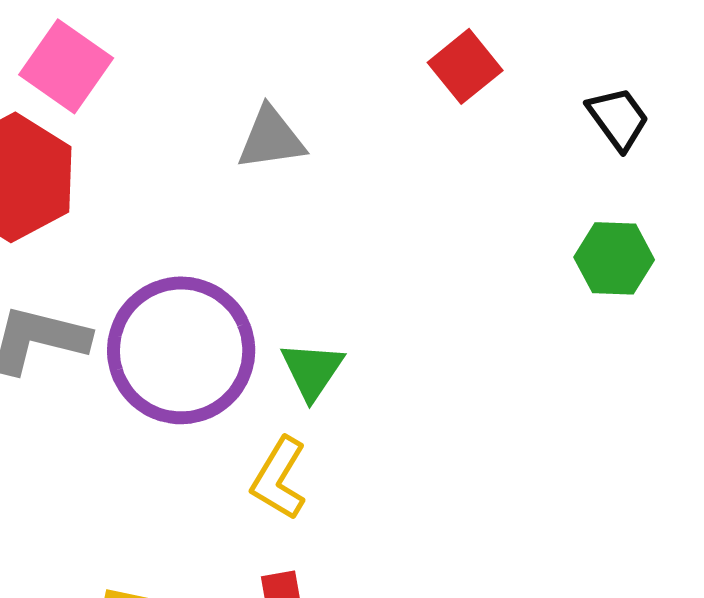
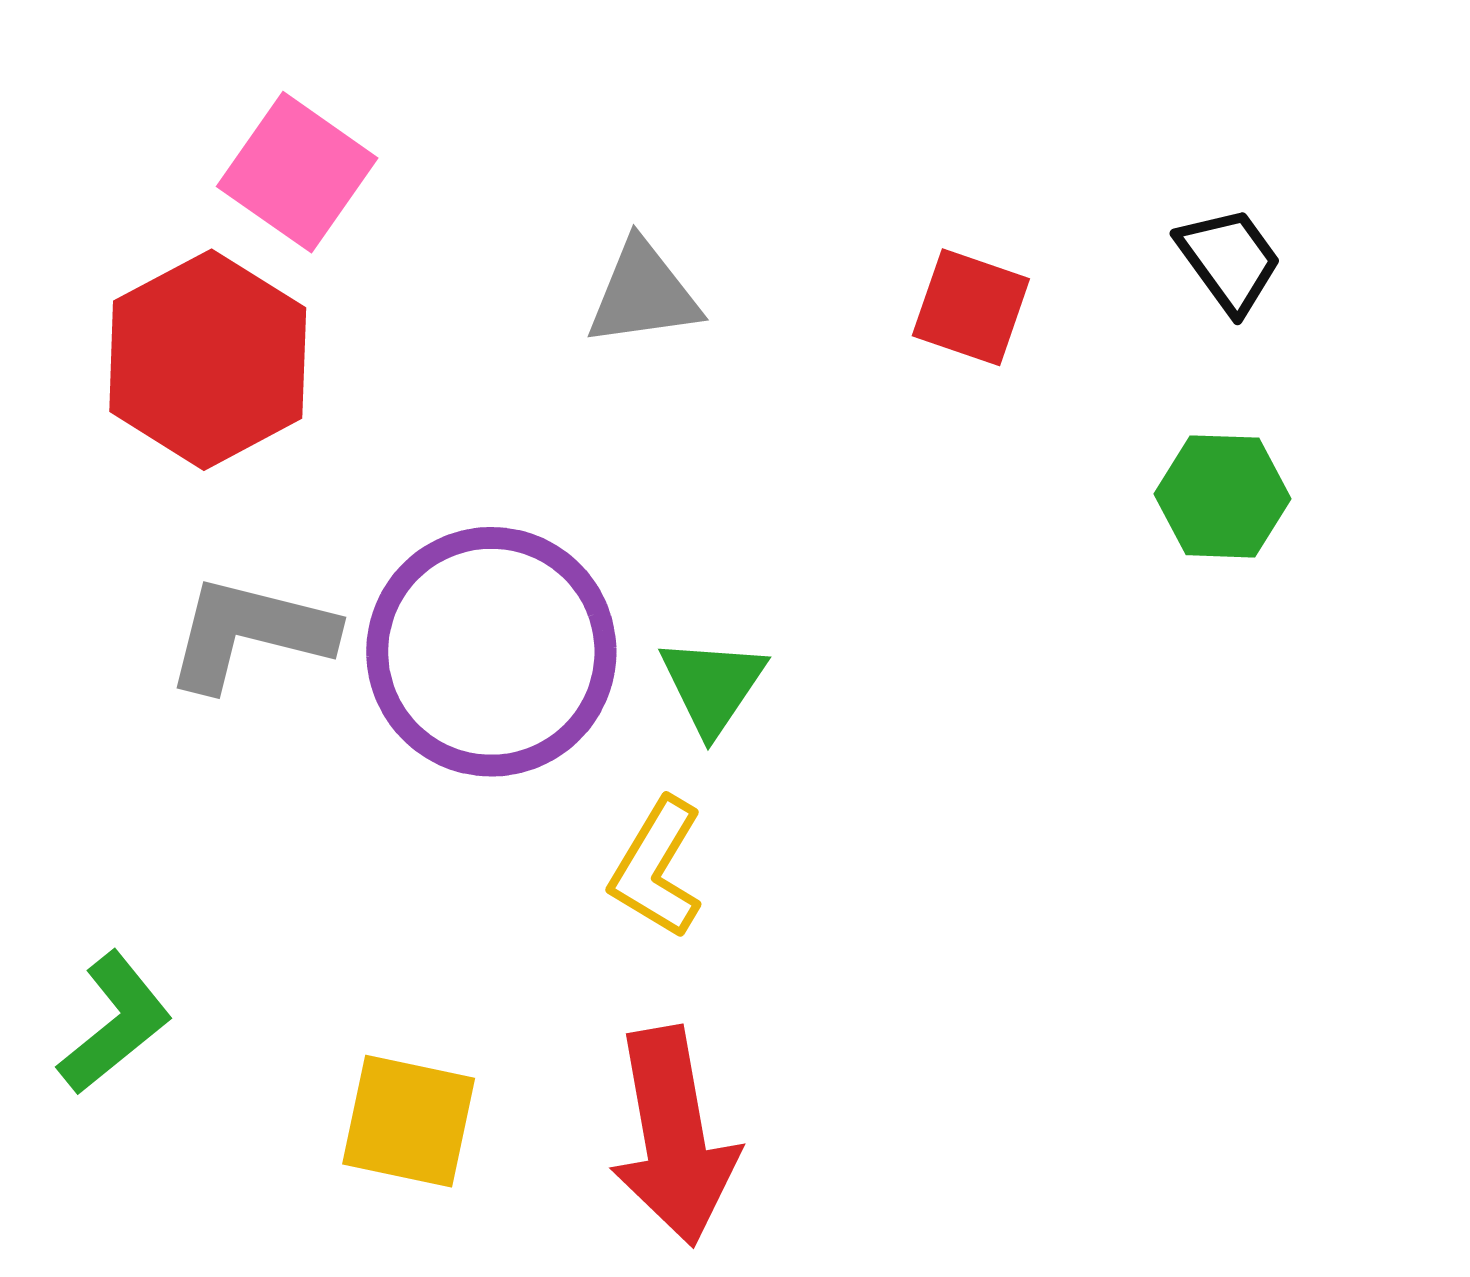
red square: (465, 66) -> (971, 307), moved, turned -32

